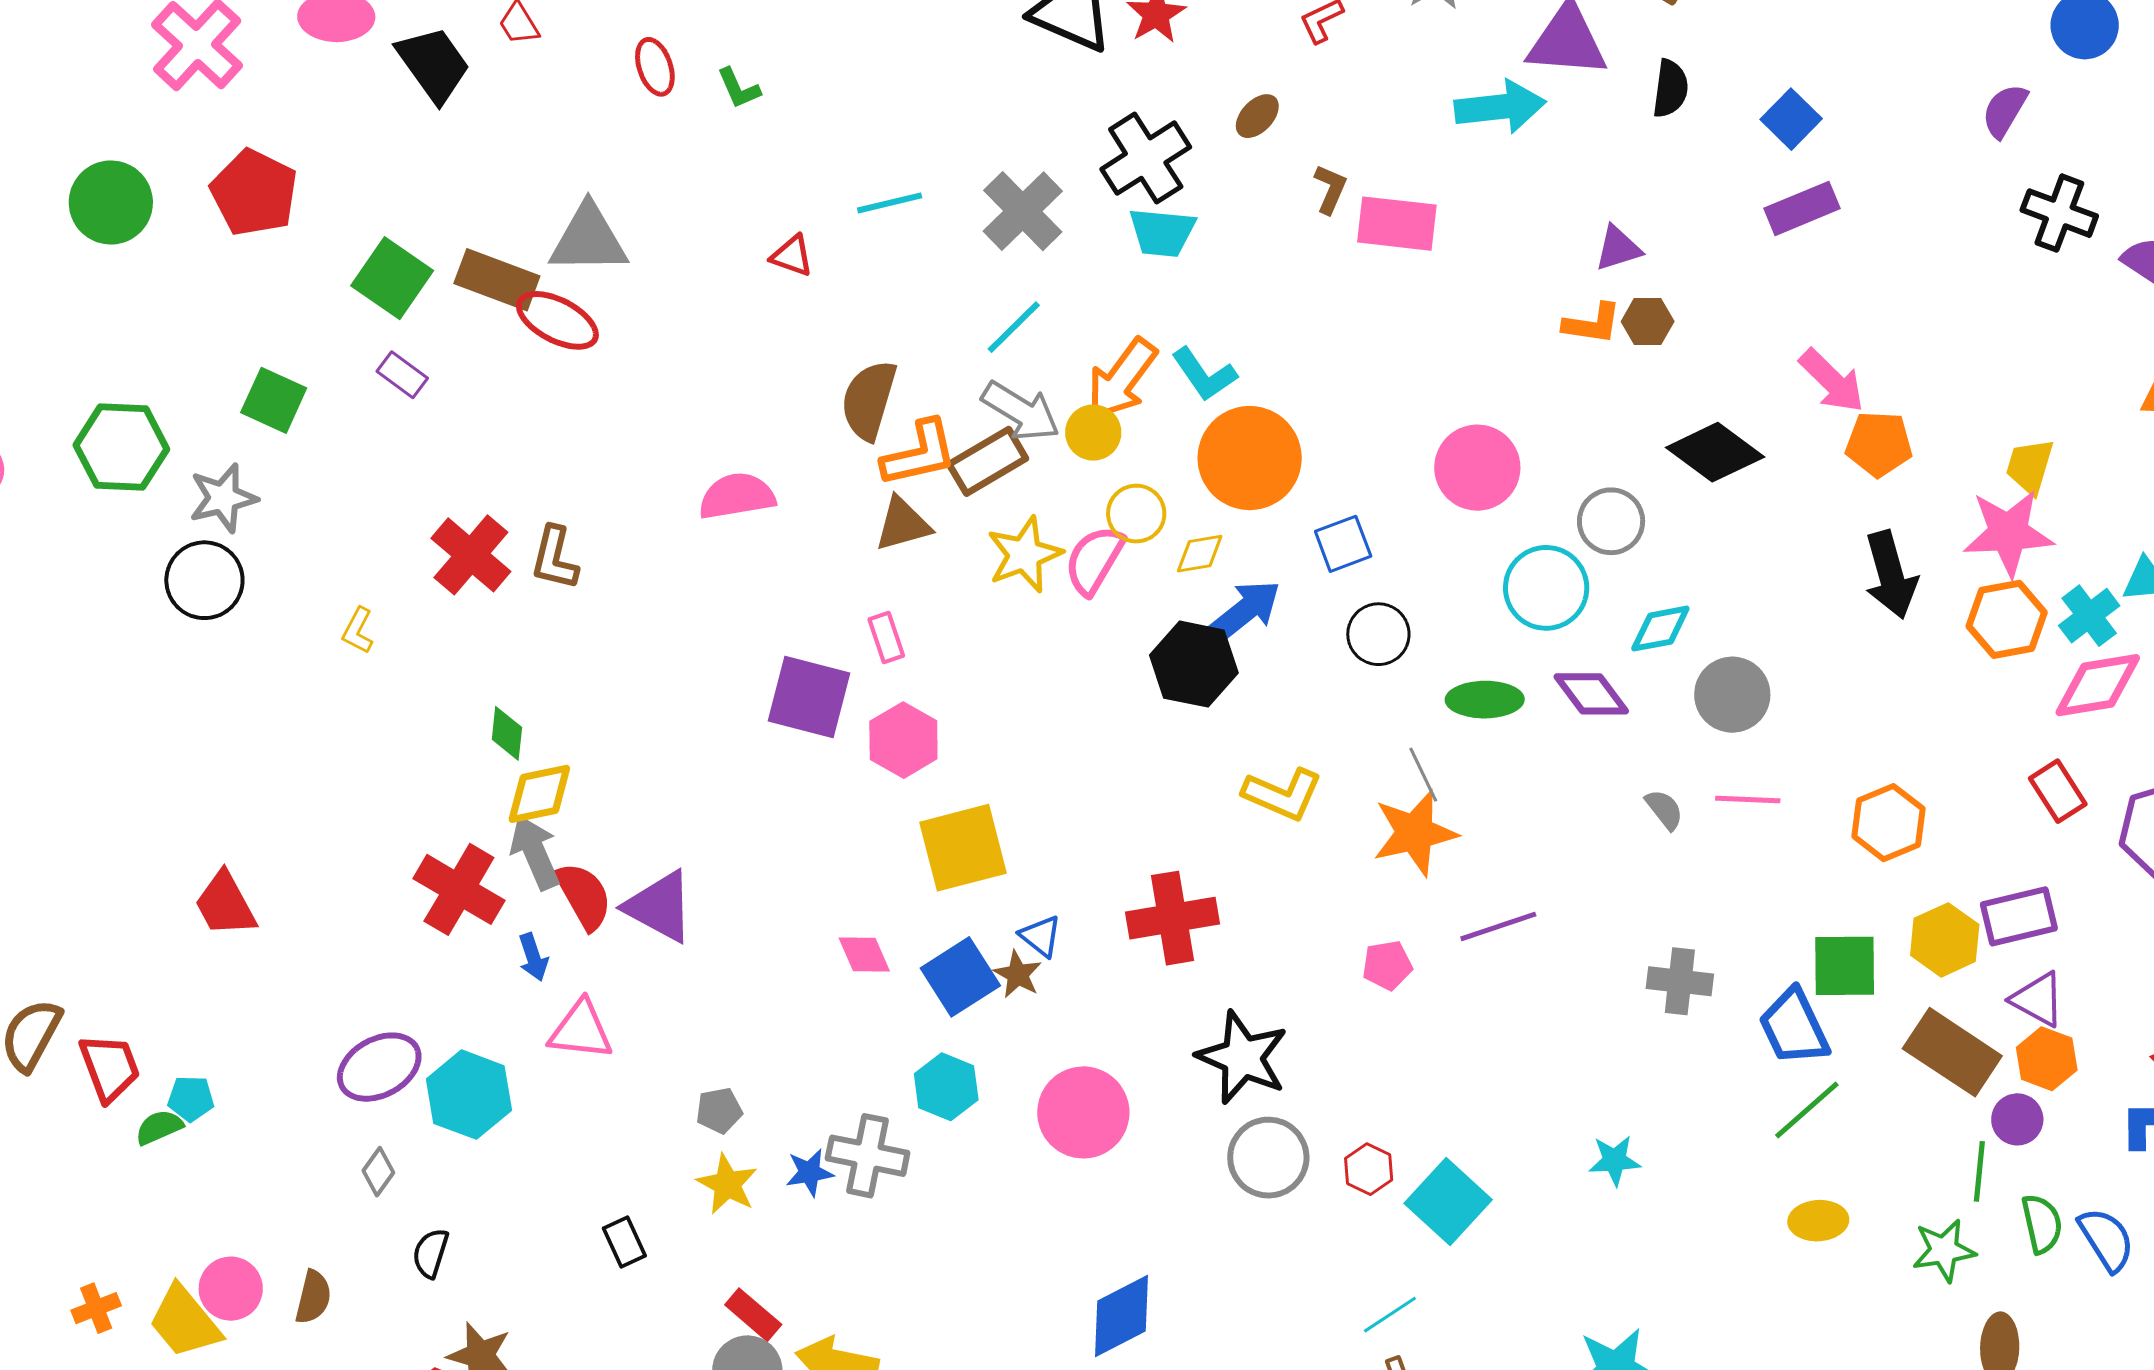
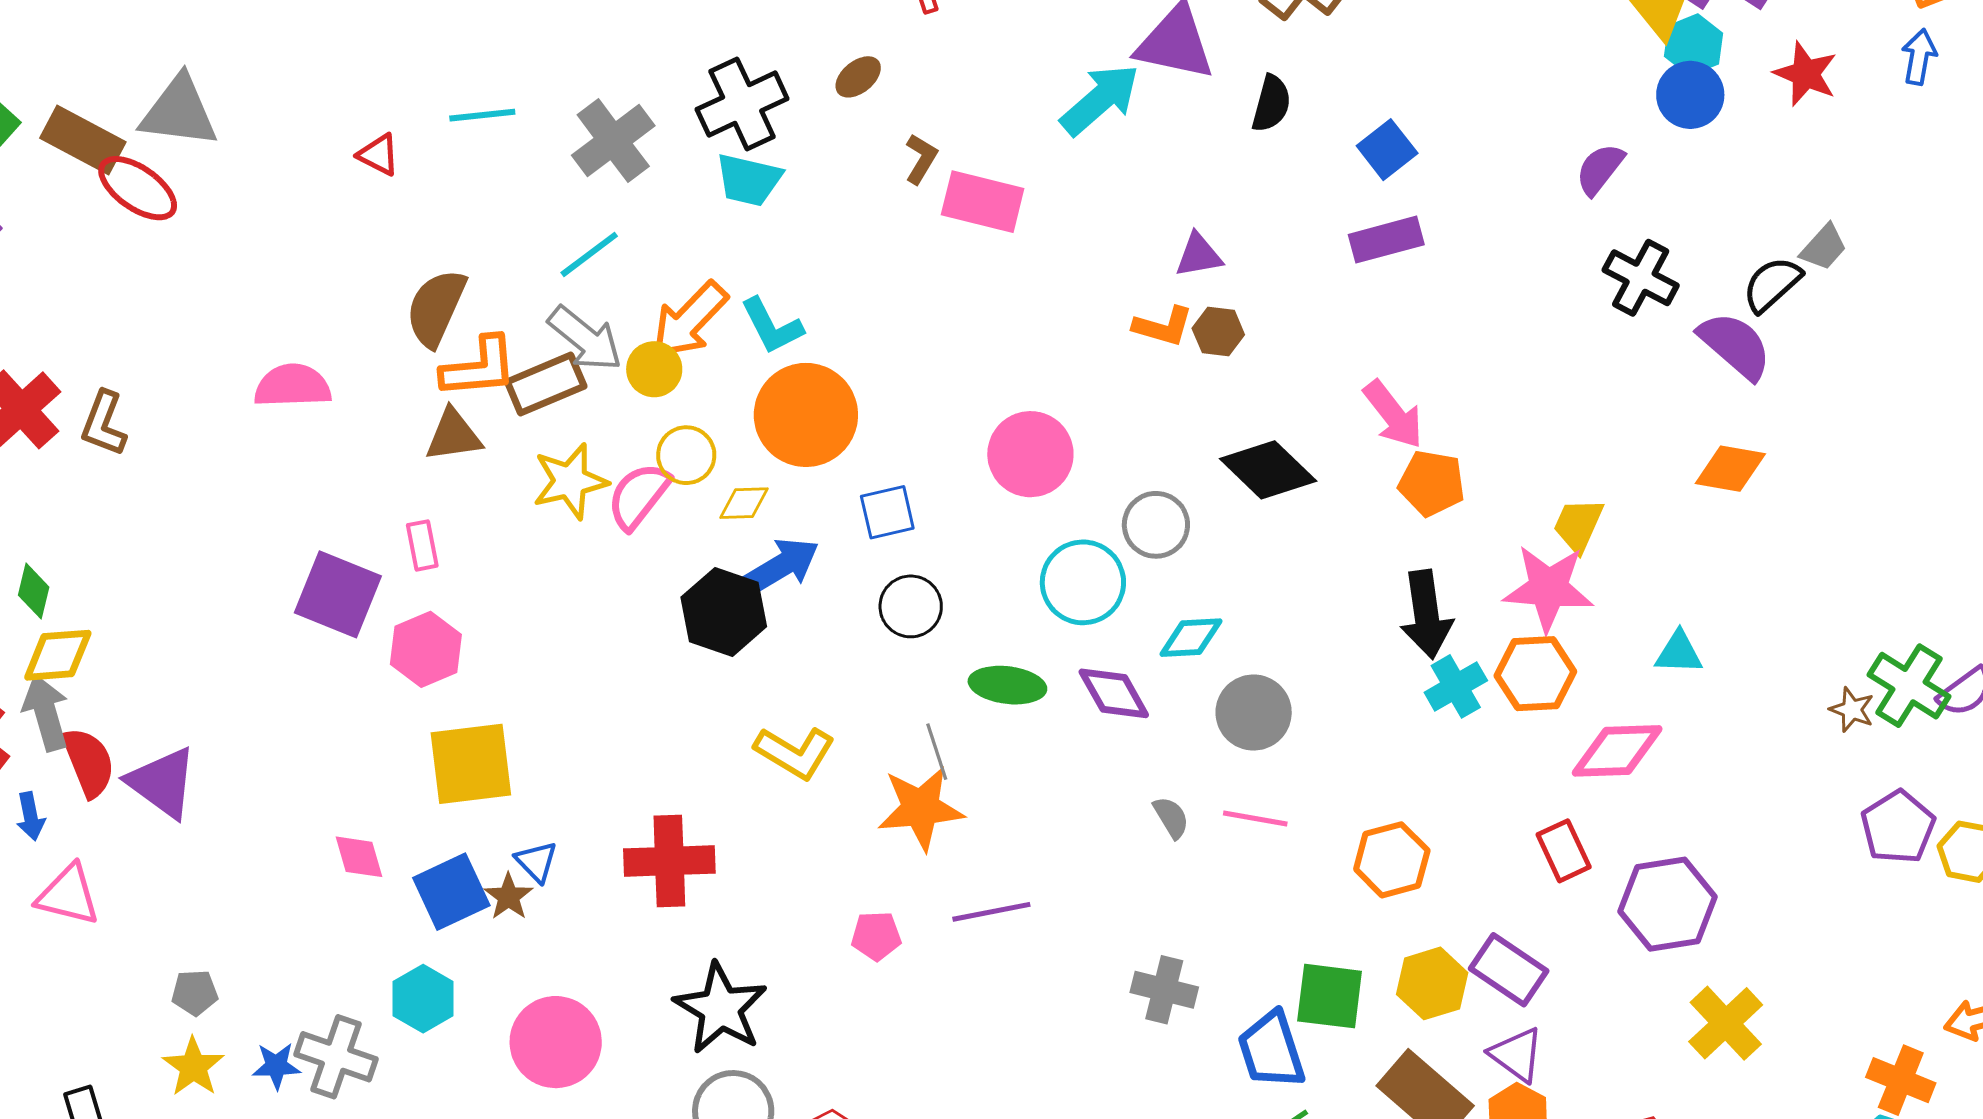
cyan arrow: (1500, 107) -> (1100, 99), turned -42
cyan cross: (2089, 616) -> (1456, 686), moved
purple rectangle: (2019, 916) -> (1509, 970), turned 40

